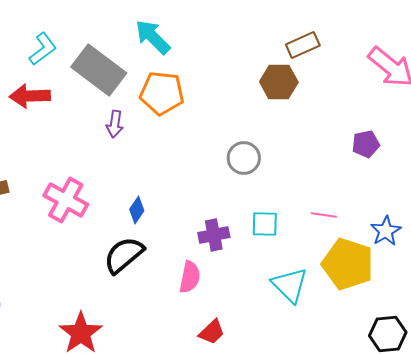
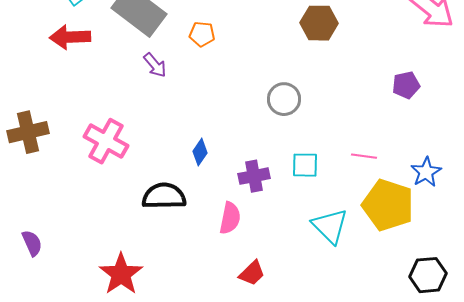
orange pentagon: (162, 93) -> (202, 34), size x0.6
purple arrow: (115, 124) -> (155, 65), turned -48
blue diamond: (137, 210) -> (200, 152), moved
black semicircle: (124, 255) -> (164, 196), turned 39

